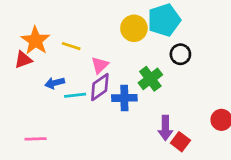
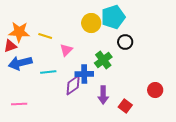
orange star: (36, 41) -> (19, 32), turned -30
blue arrow: (55, 83) -> (20, 63), moved, size x1.6
purple diamond: (100, 87) -> (73, 85), moved
purple arrow: (165, 128) -> (103, 95), moved

